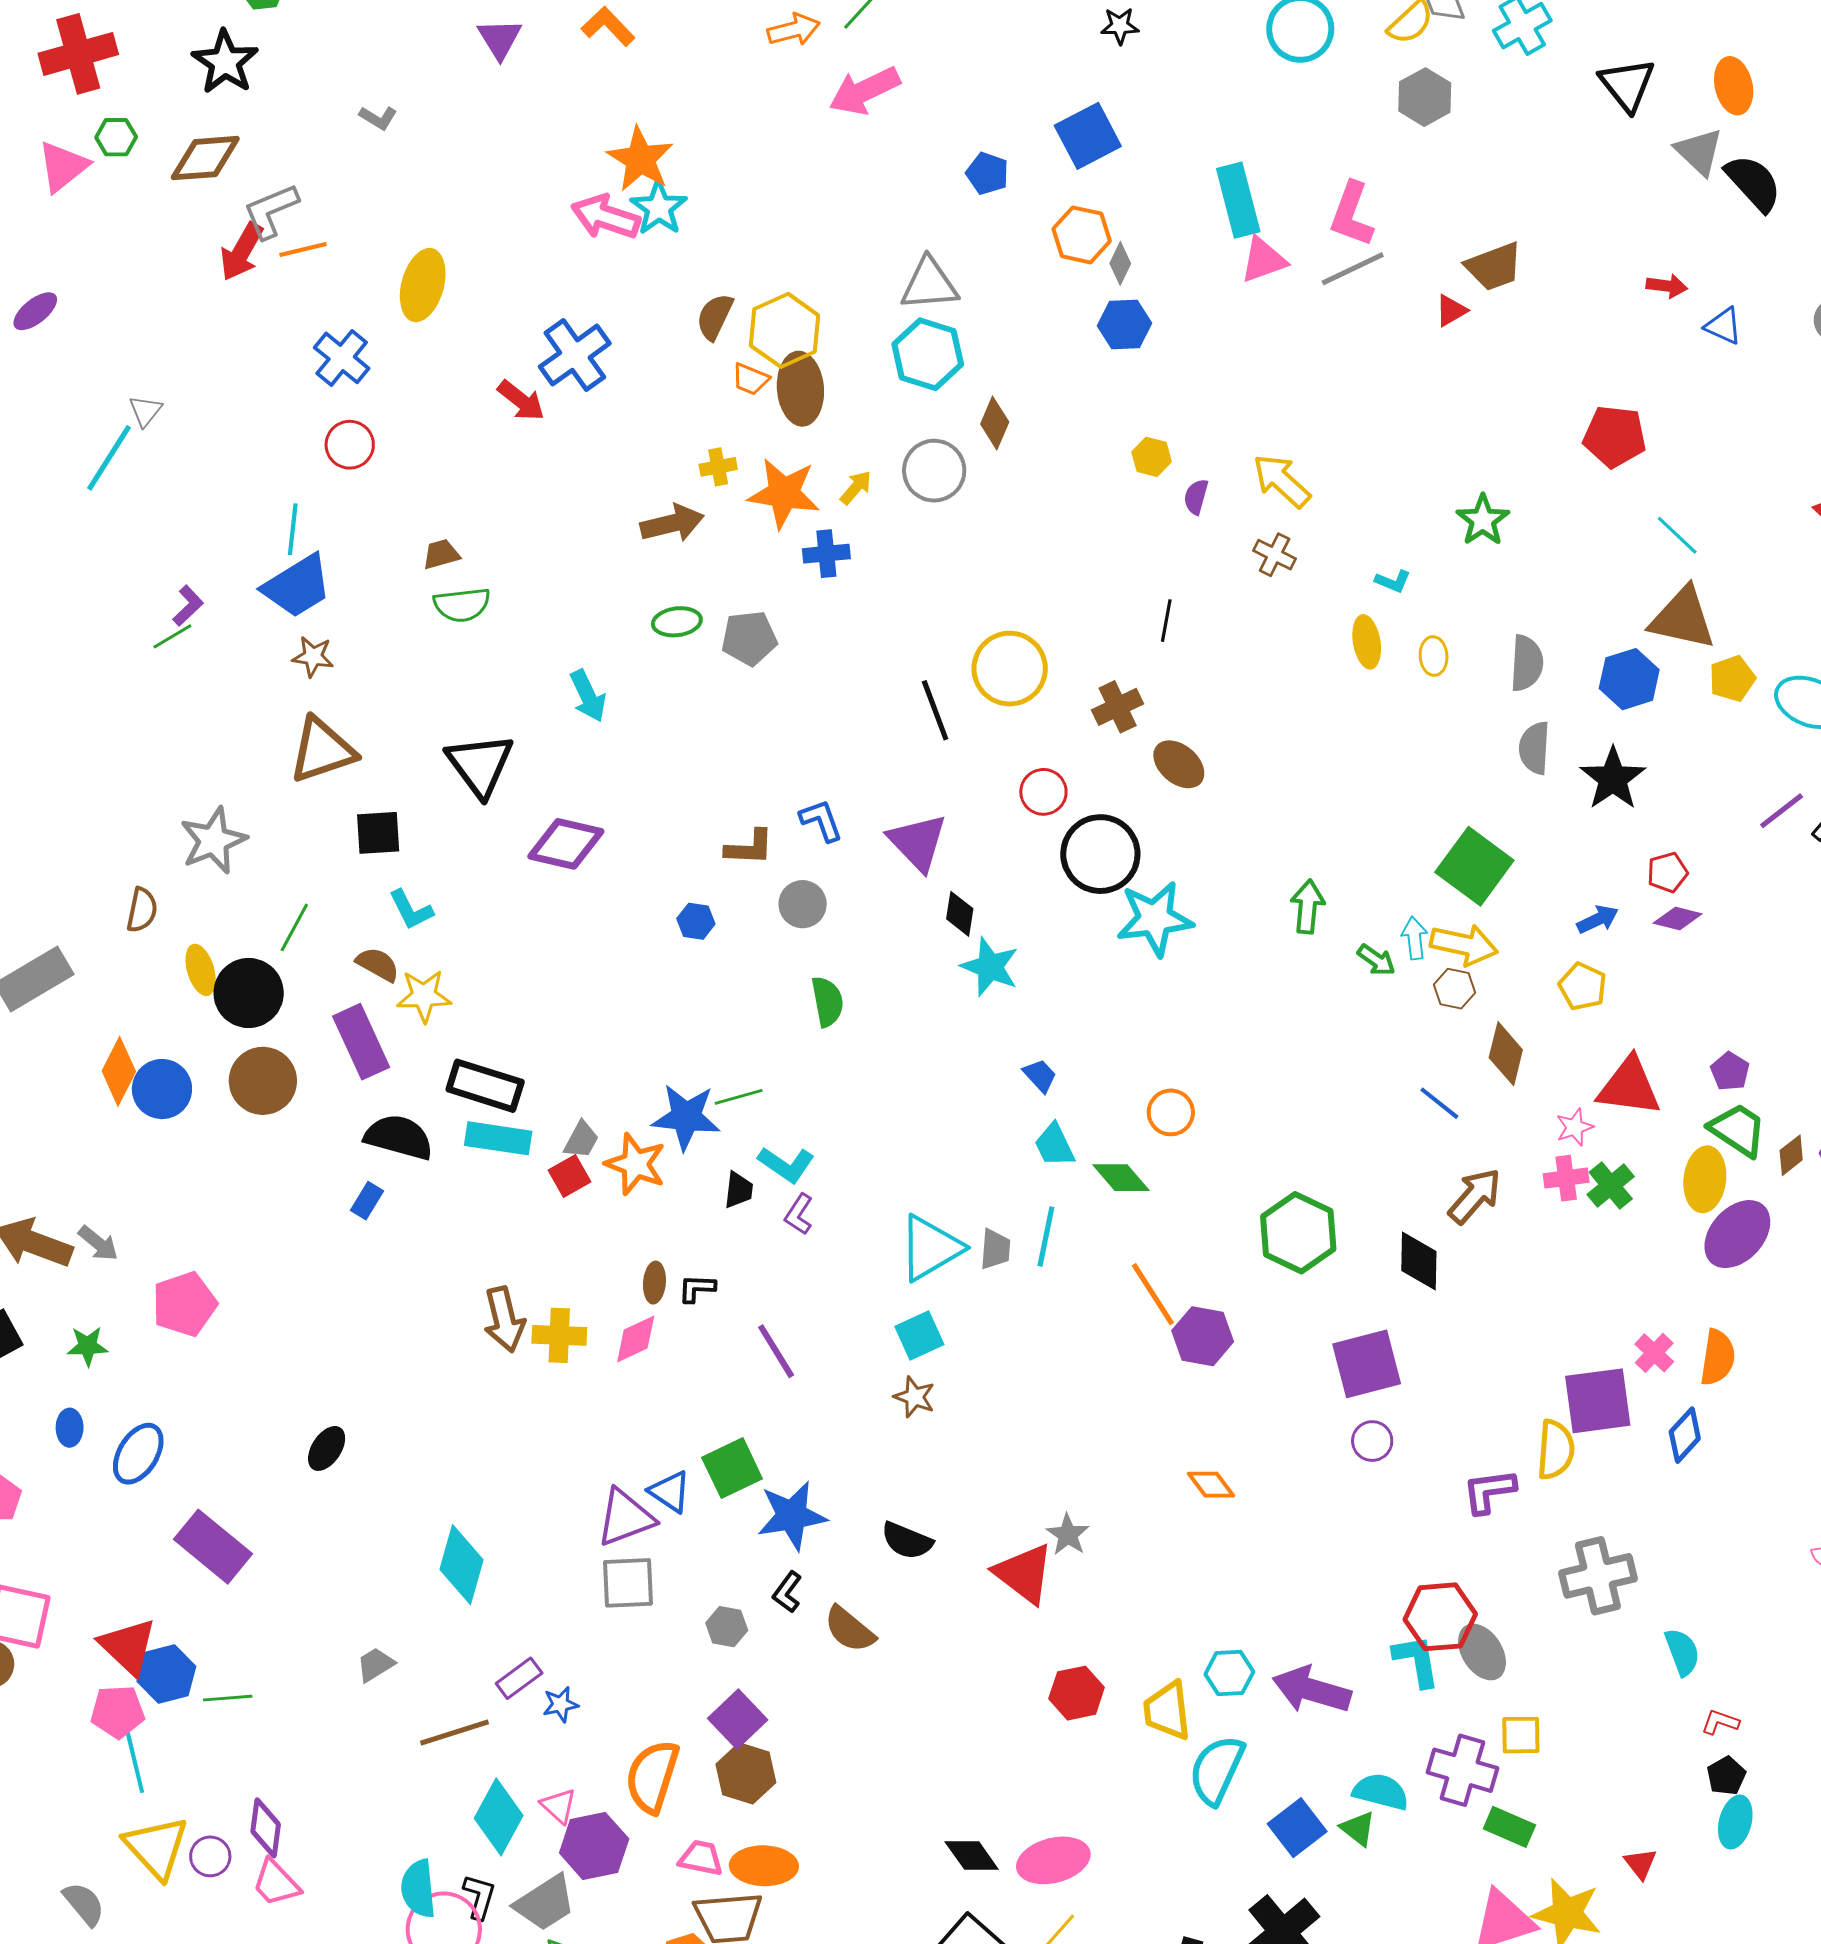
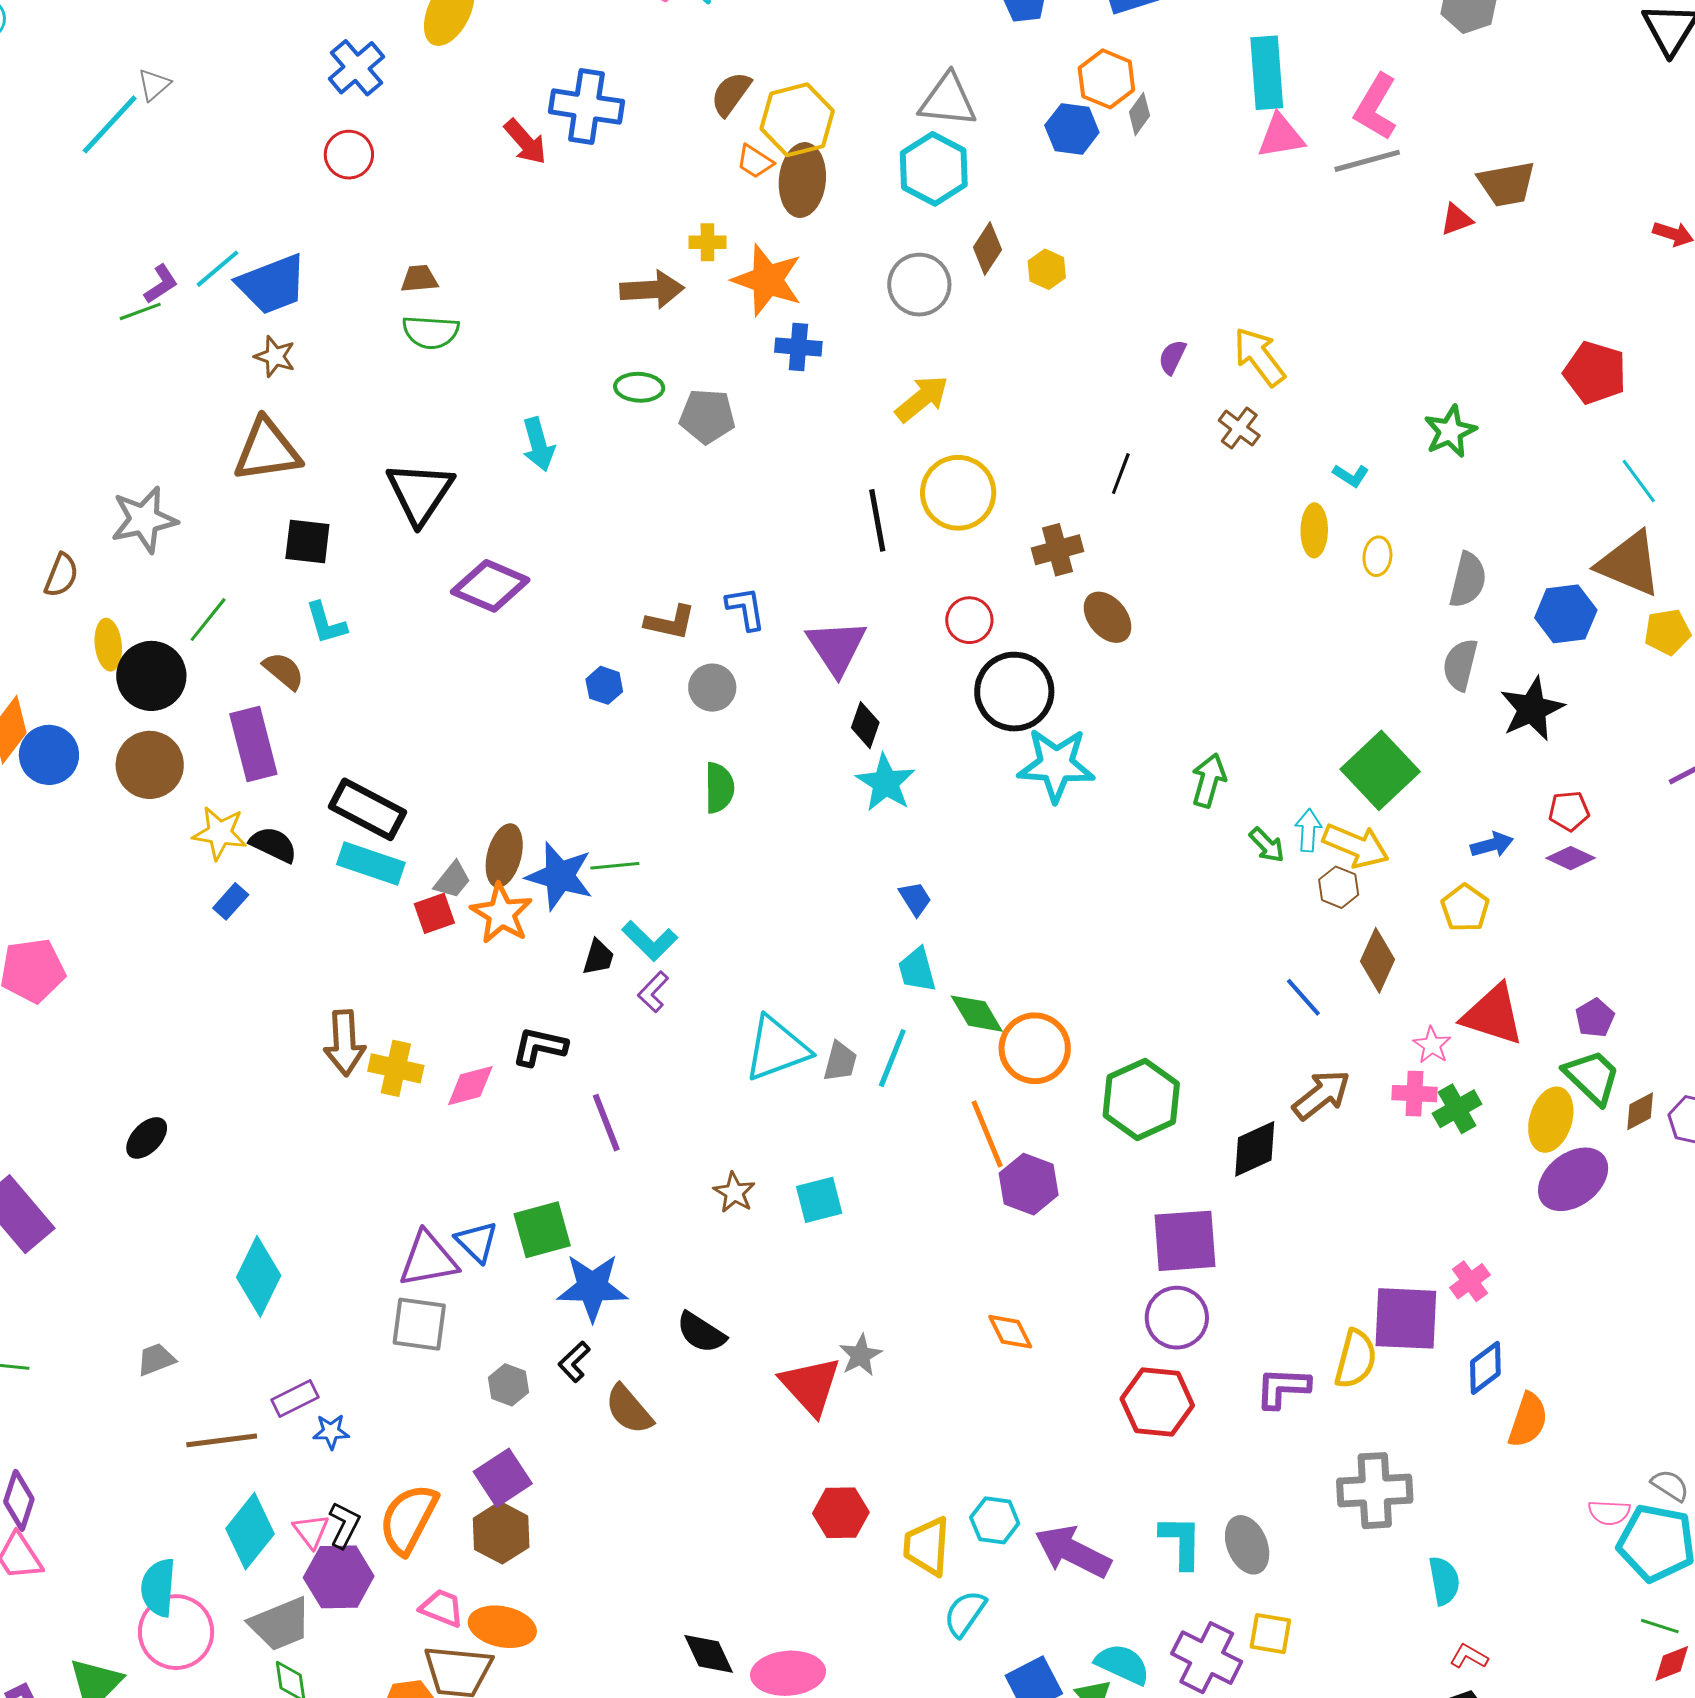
blue hexagon: (1124, 325) -> (1072, 129), moved
blue cross: (575, 355) -> (586, 107), turned 34
yellow hexagon: (1152, 457) -> (1047, 269), moved
yellow arrow: (856, 488) -> (922, 399), moved, size x1.5
cyan line: (293, 529) -> (217, 269), moved, turned 33
yellow star: (424, 996) -> (220, 833), moved
orange circle: (1171, 1112) -> (1035, 1048), moved, size x1.5
pink star: (1575, 1127) -> (1432, 1045), turned -30
black semicircle: (399, 1137) -> (273, 845), size x0.7
black diamond: (1419, 1261) -> (1255, 1149), turned 54
brown ellipse: (654, 1283) -> (504, 855), moved, size x1.5
black L-shape: (697, 1288) -> (540, 1047), size x1.4
cyan square: (919, 1336) -> (819, 1200), moved
orange semicircle: (1718, 1357) -> (1528, 1420), moved
purple circle: (1372, 1441) -> (1177, 1318), size x1.5
red hexagon: (1440, 1617) -> (1157, 1402), moved
cyan semicircle: (1217, 1770) -> (965, 1613), size x0.7
black L-shape: (479, 1897) -> (344, 1525), moved

